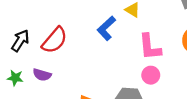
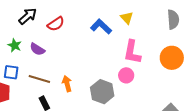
blue L-shape: (106, 28) -> (101, 27), turned 70
red semicircle: (55, 40) -> (56, 24), size x0.7

